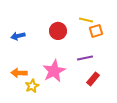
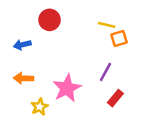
red circle: (58, 31) -> (50, 20), moved
purple line: (85, 58) -> (105, 72), turned -49
orange arrow: (19, 73) -> (23, 78), moved

